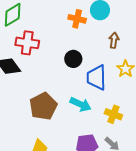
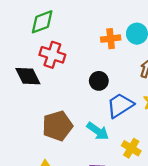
orange cross: (77, 19) -> (111, 39), turned -30
blue trapezoid: (96, 78) -> (120, 105), turned 48

